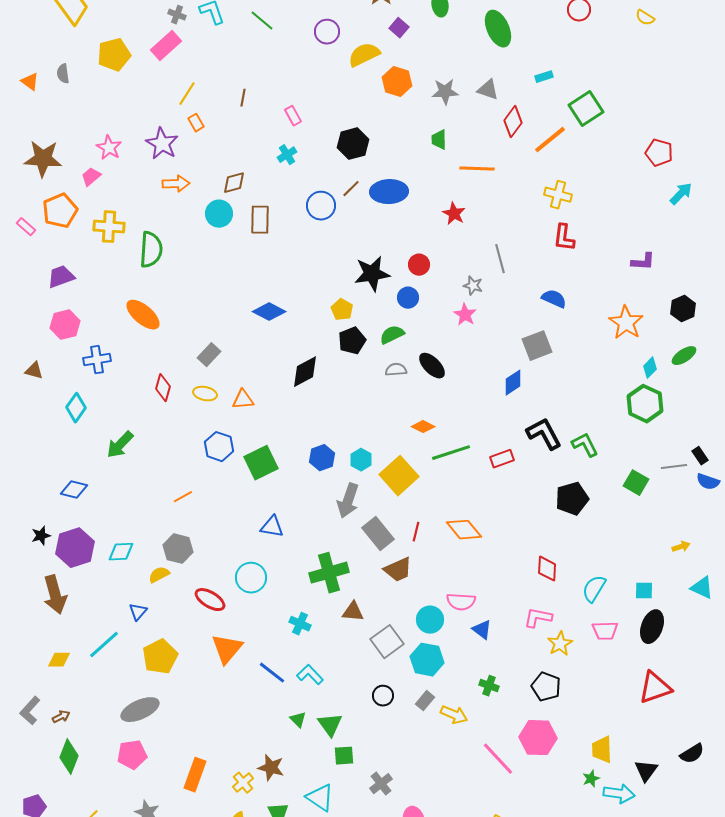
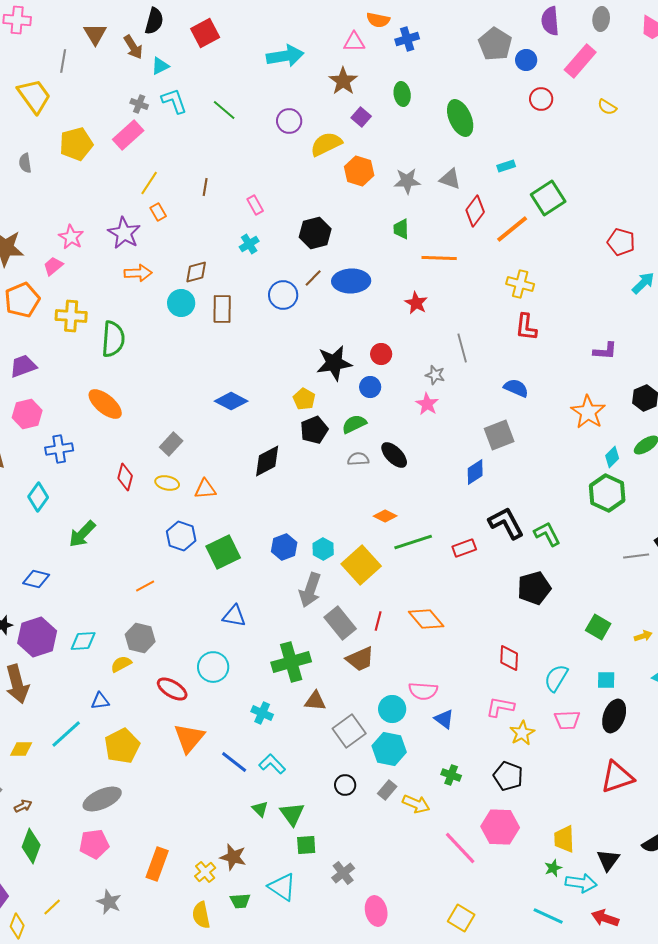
green square: (636, 483) -> (598, 627), moved
blue triangle: (138, 612) -> (100, 701), turned 42

